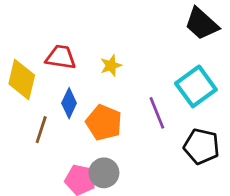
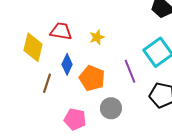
gray circle: (104, 173) -> (111, 108), moved

